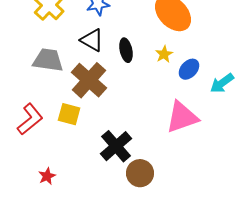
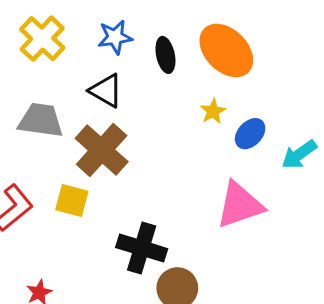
black ellipse: (126, 50) -> (165, 55), moved
black cross: (116, 146) -> (142, 248), turned -32

